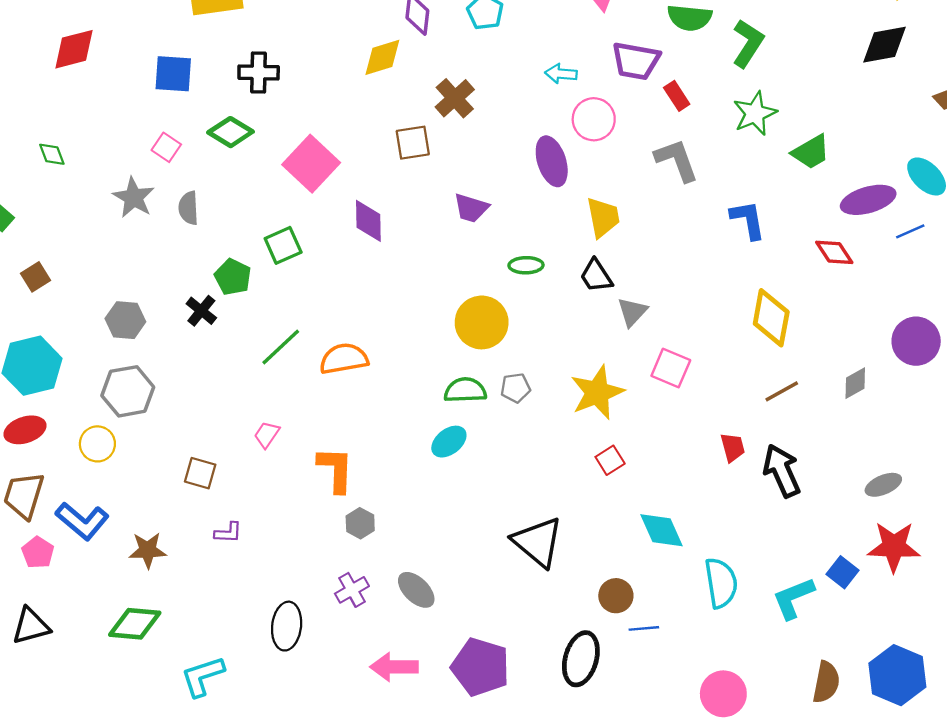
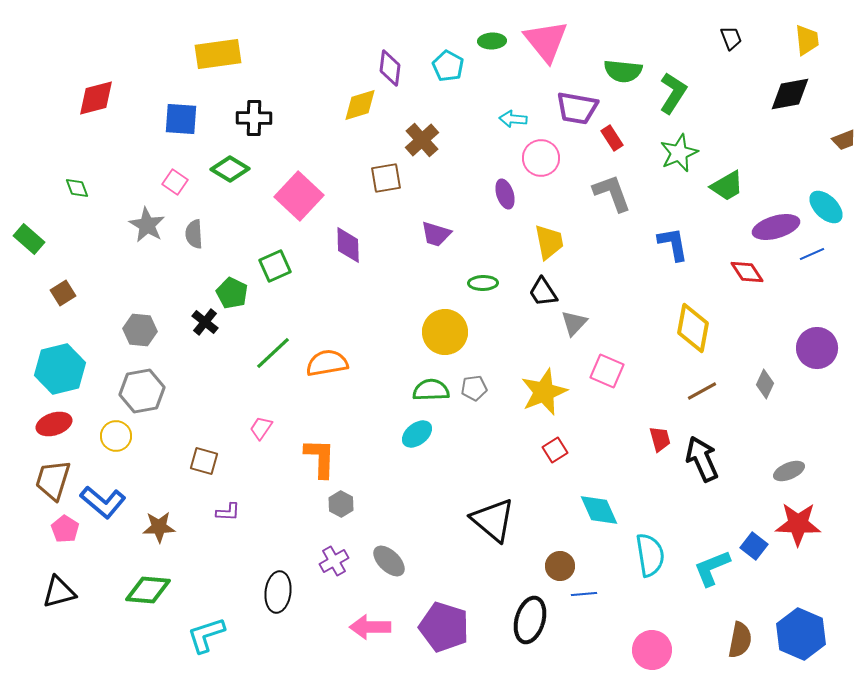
purple ellipse: (552, 161) -> (505, 194), size x0.7
gray diamond: (855, 383) -> (765, 384), turned -36

